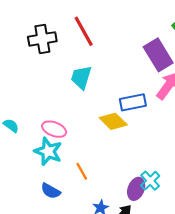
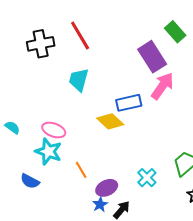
purple ellipse: (136, 189) -> (107, 188), moved, turned 45
blue semicircle: (51, 191) -> (30, 181), moved

